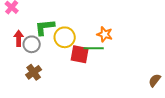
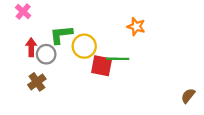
orange star: (105, 34) -> (136, 27), moved
brown cross: (34, 72) -> (37, 82), moved

